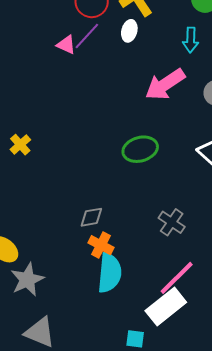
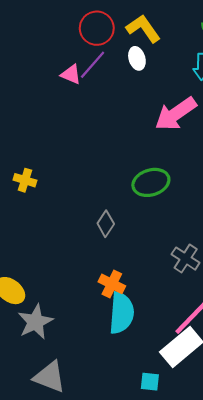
white ellipse: (129, 31) -> (137, 58), turned -30
yellow cross: (20, 145) -> (25, 180), turned -30
gray diamond: (91, 217) -> (106, 224), moved, turned -45

